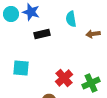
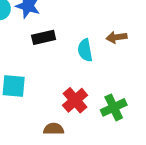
cyan semicircle: (71, 19) -> (85, 50), moved

